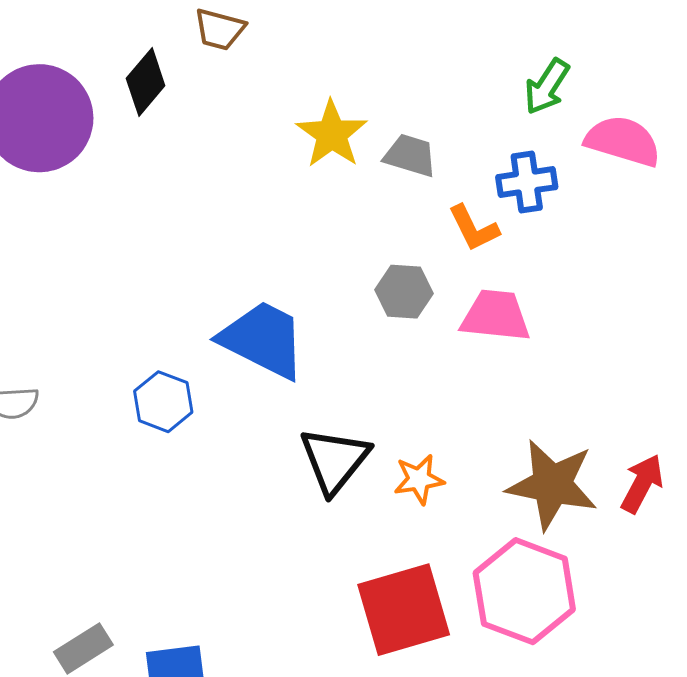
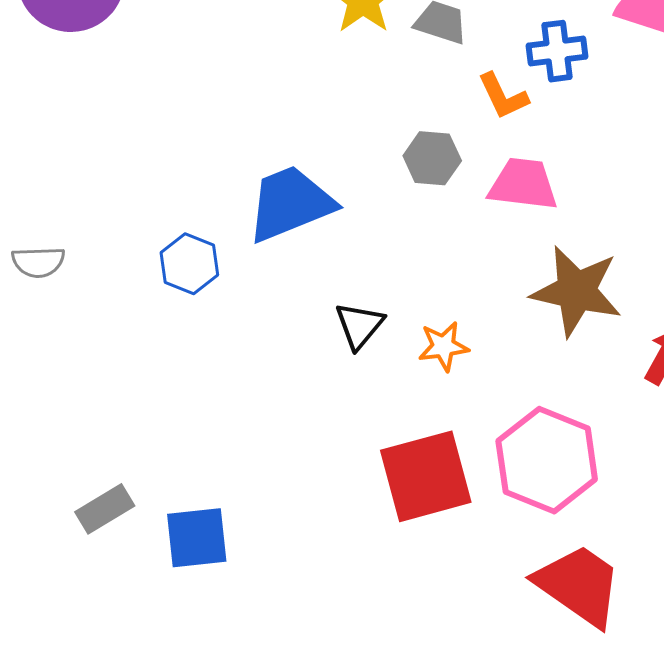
blue trapezoid: (263, 340) -> (290, 204), turned -50
black triangle: (335, 460) -> (359, 325), size x0.7
brown star: (552, 485) -> (576, 291), moved

